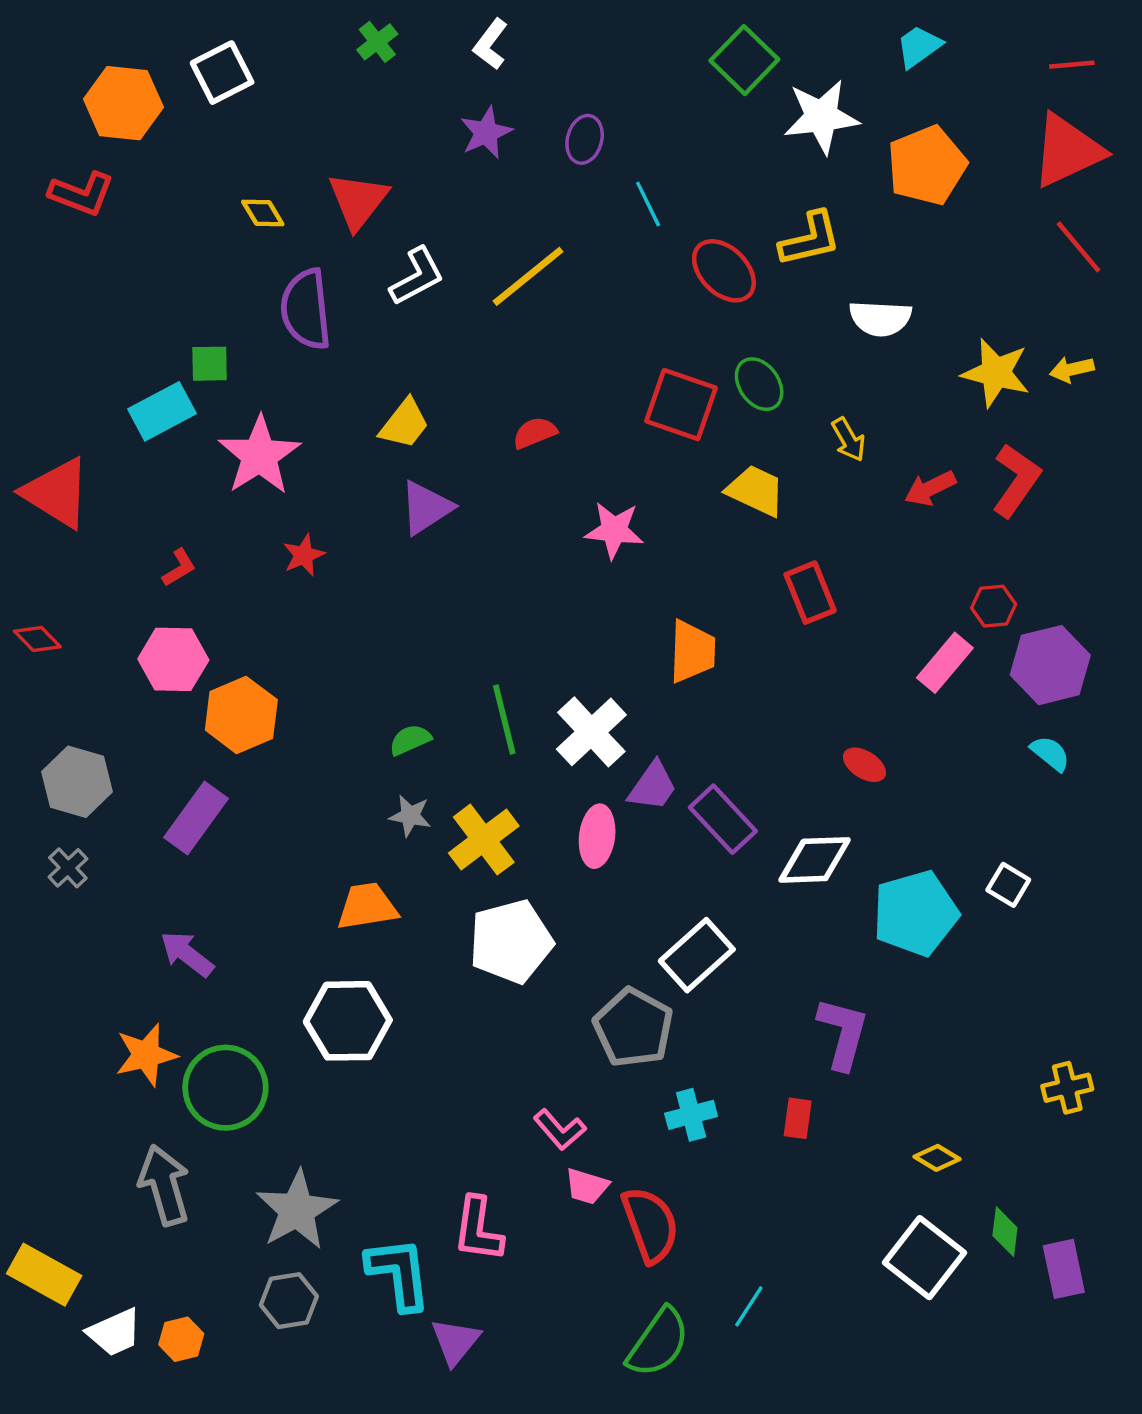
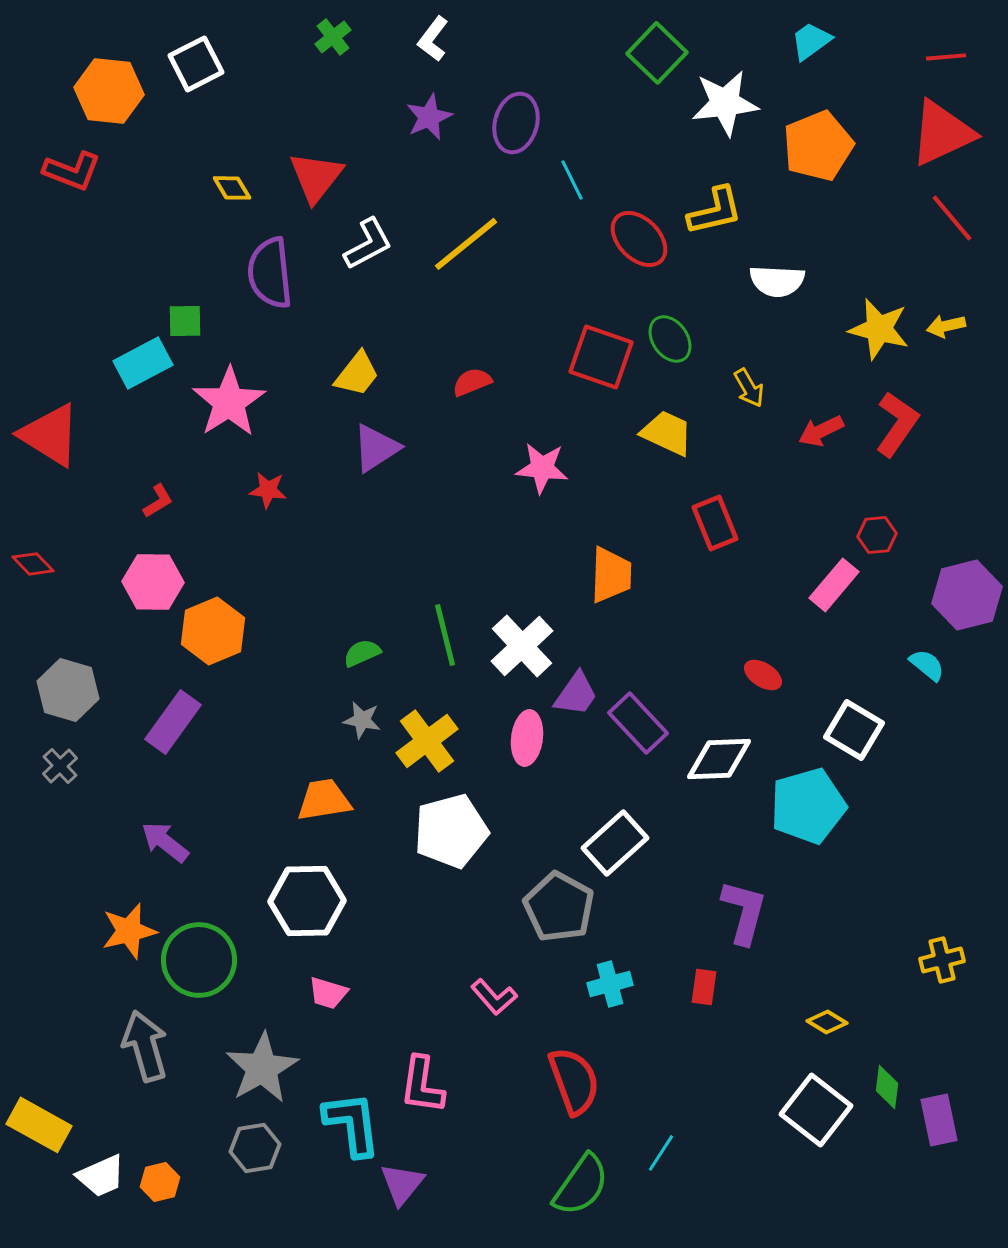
purple ellipse: (585, 139) -> (516, 123), size x1.4
red star: (304, 555) -> (268, 490), turned 30
purple hexagon: (1050, 665) -> (967, 595), moved
white square: (1008, 885) -> (854, 730), moved, size x1.5
pink trapezoid: (587, 1186) -> (328, 993), moved

